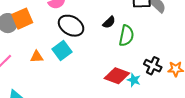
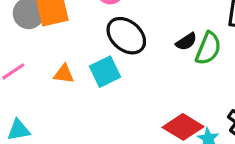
green semicircle: (126, 36) -> (208, 48), moved

